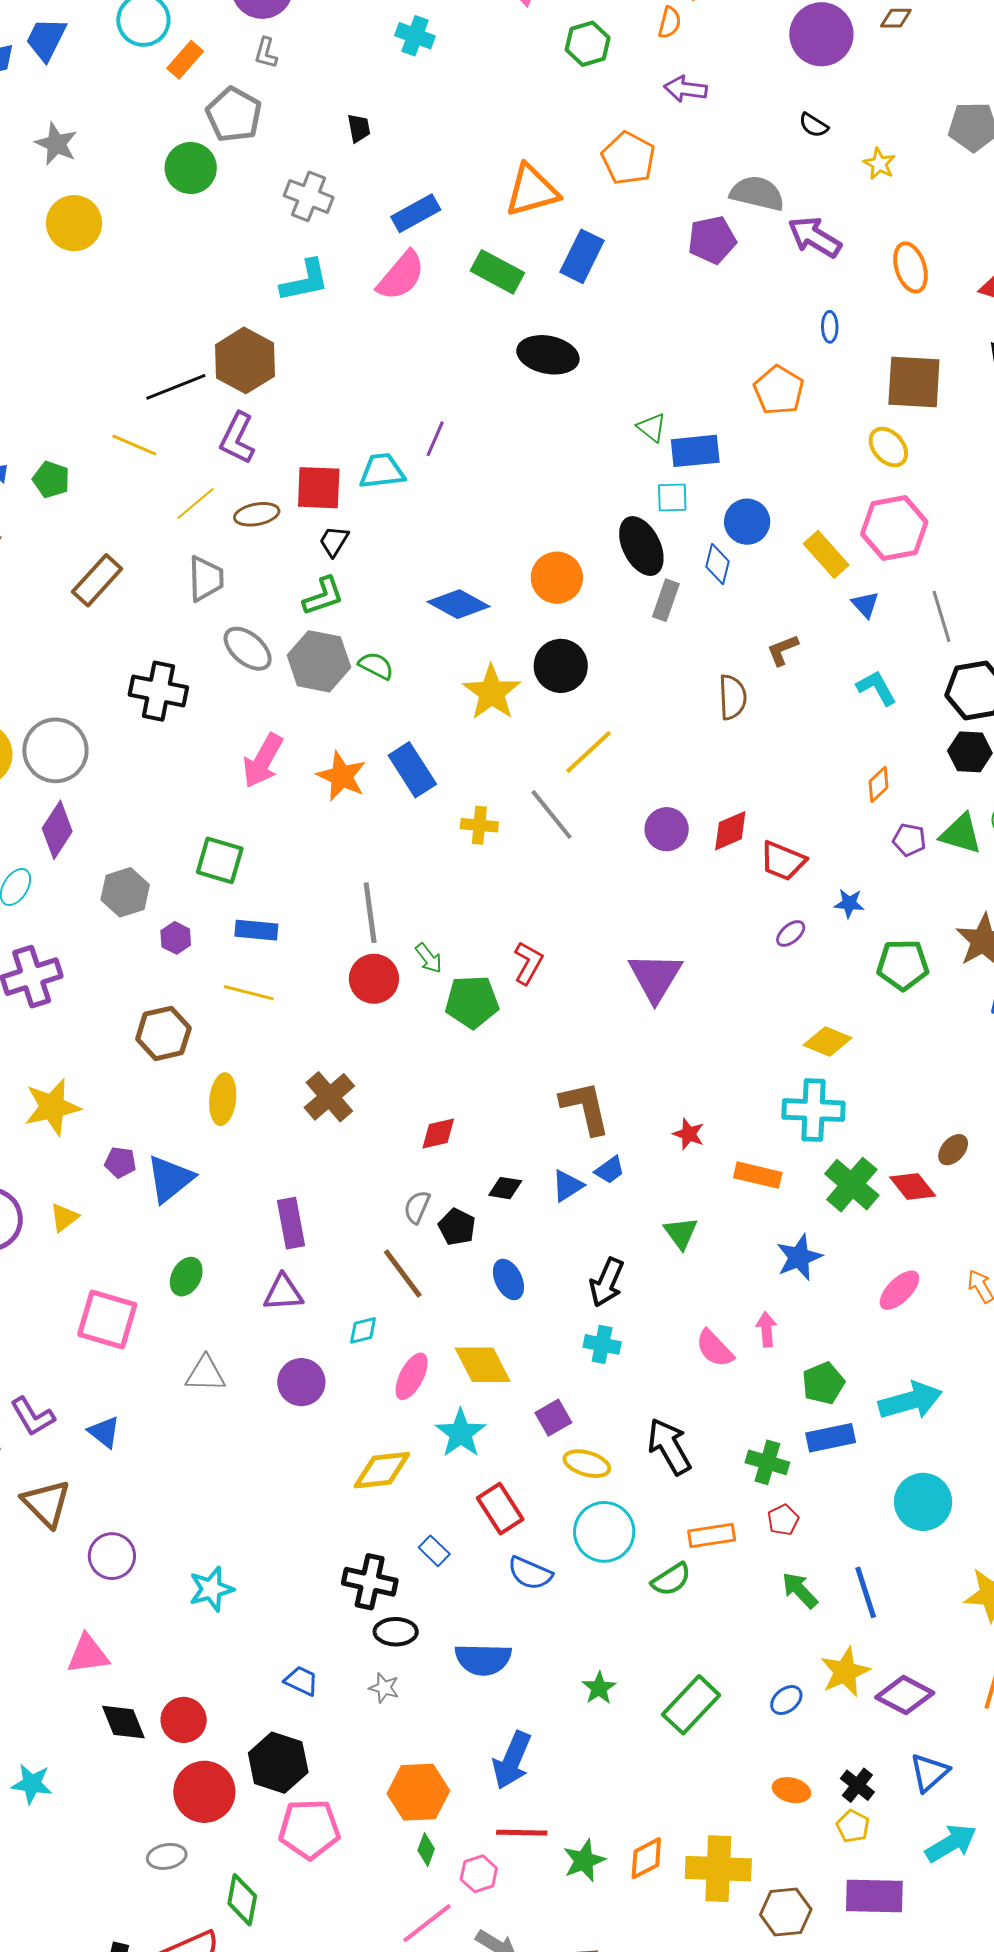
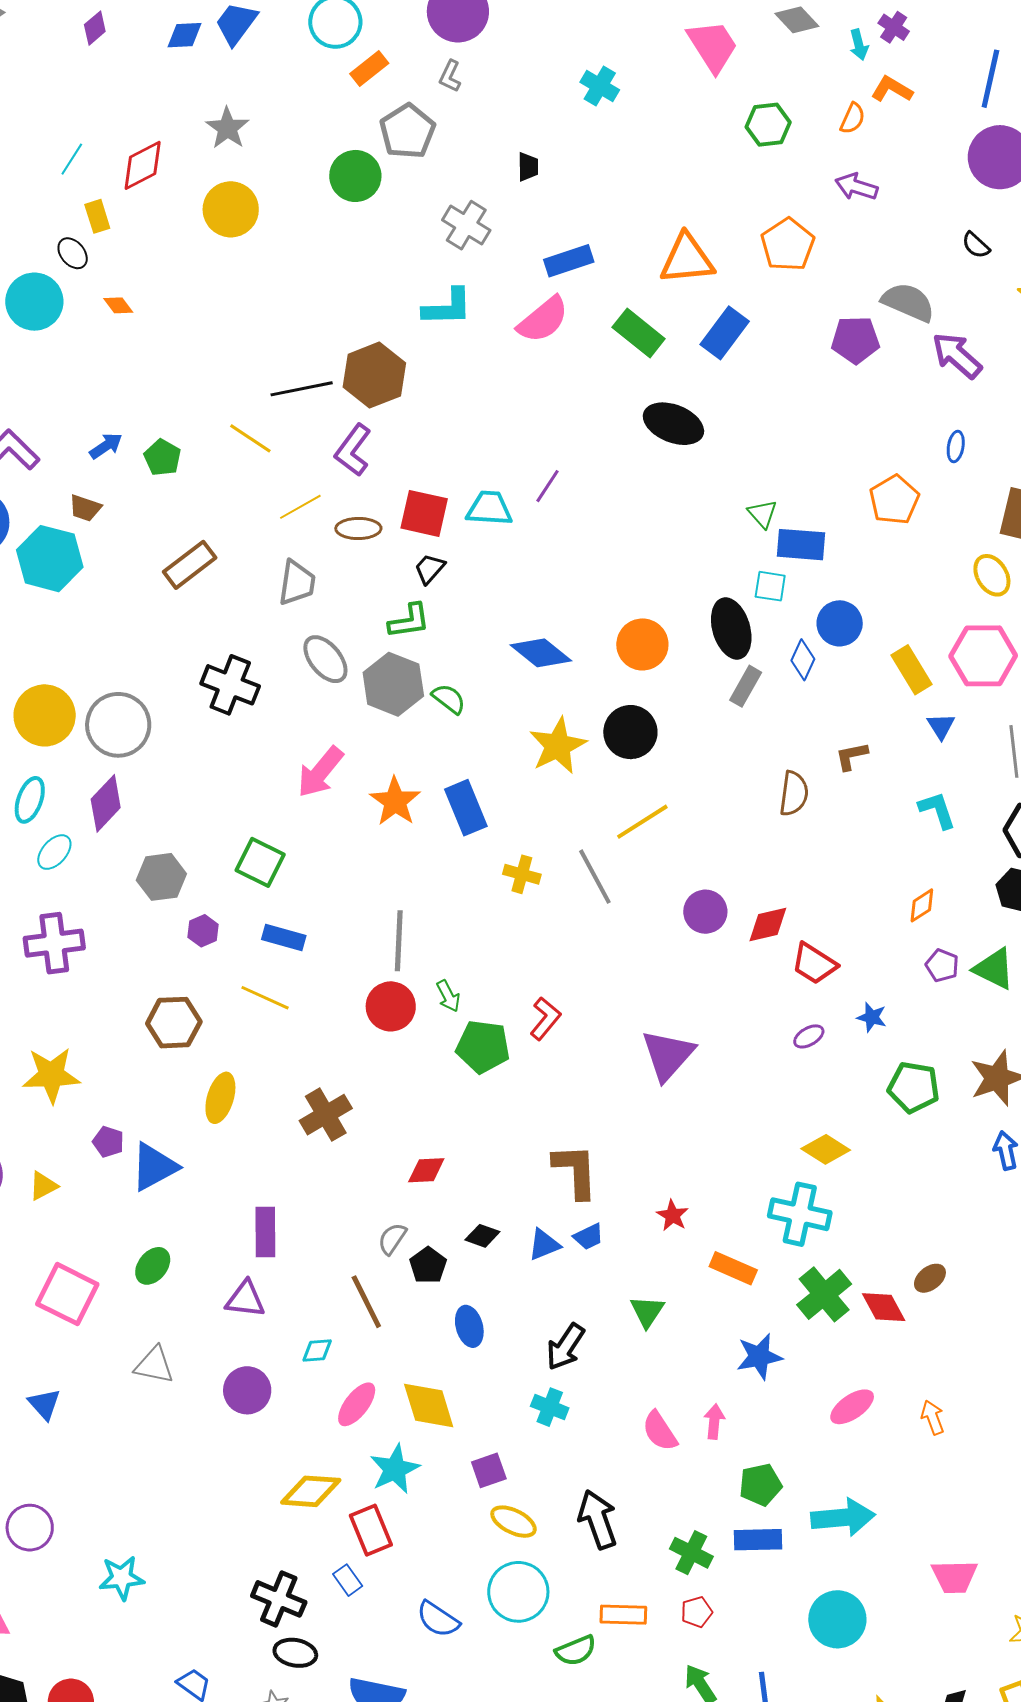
red rectangle: (500, 1509) -> (371, 1530), moved

